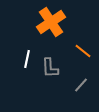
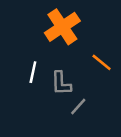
gray line: (81, 85) -> (78, 106), moved

